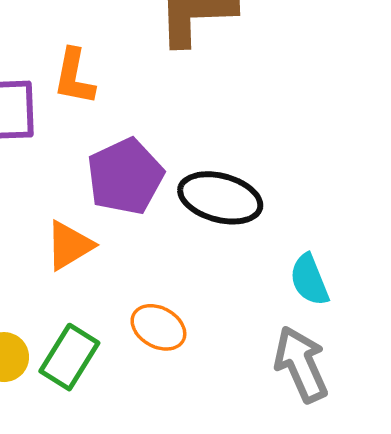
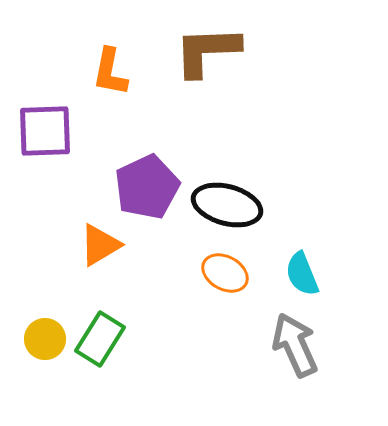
orange L-shape: (74, 77) -> (110, 72), moved
orange ellipse: (158, 327) -> (225, 273), moved

